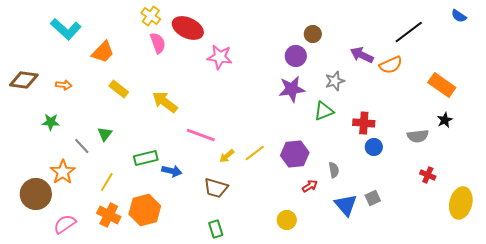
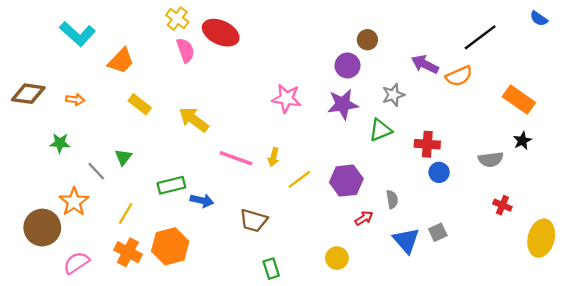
pink star: (220, 57) -> (286, 98), moved
yellow arrow: (227, 156) -> (274, 157), moved, turned -35
green rectangle: (216, 229) -> (271, 269), moved

